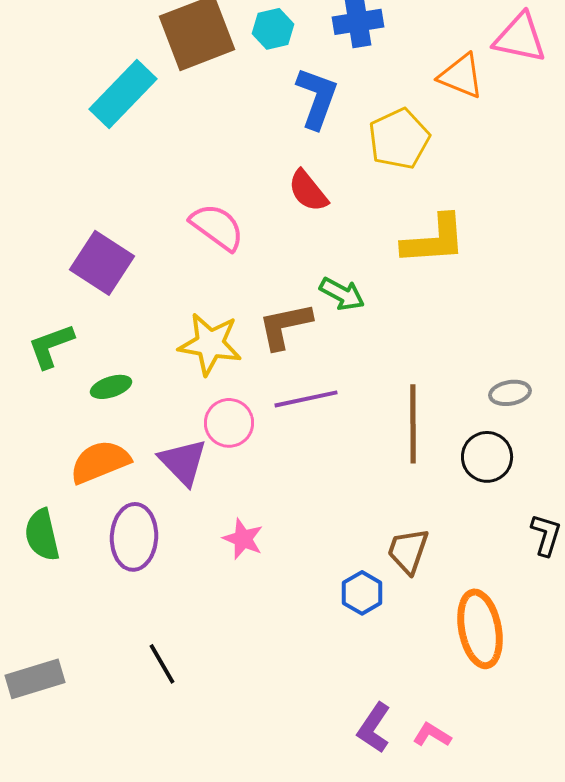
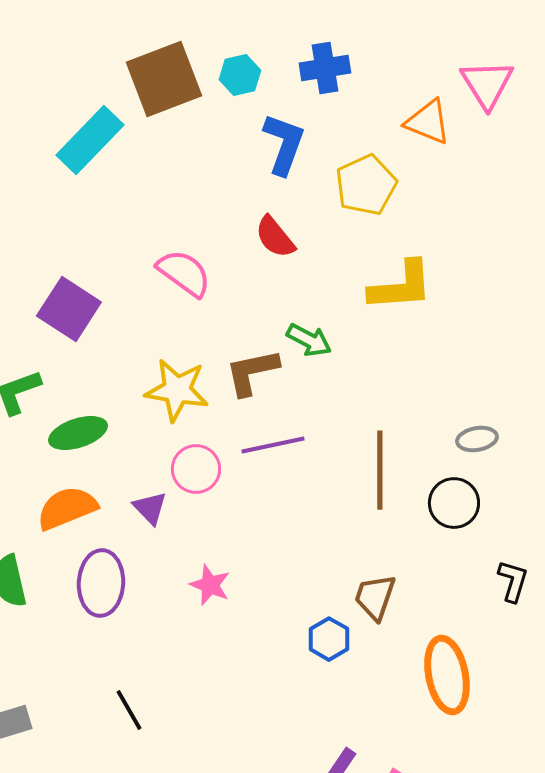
pink triangle: (520, 38) -> (487, 84), turned 46
green ellipse: (111, 387) -> (78, 433), size x1.4
purple triangle: (183, 462) -> (150, 508), size x0.7

